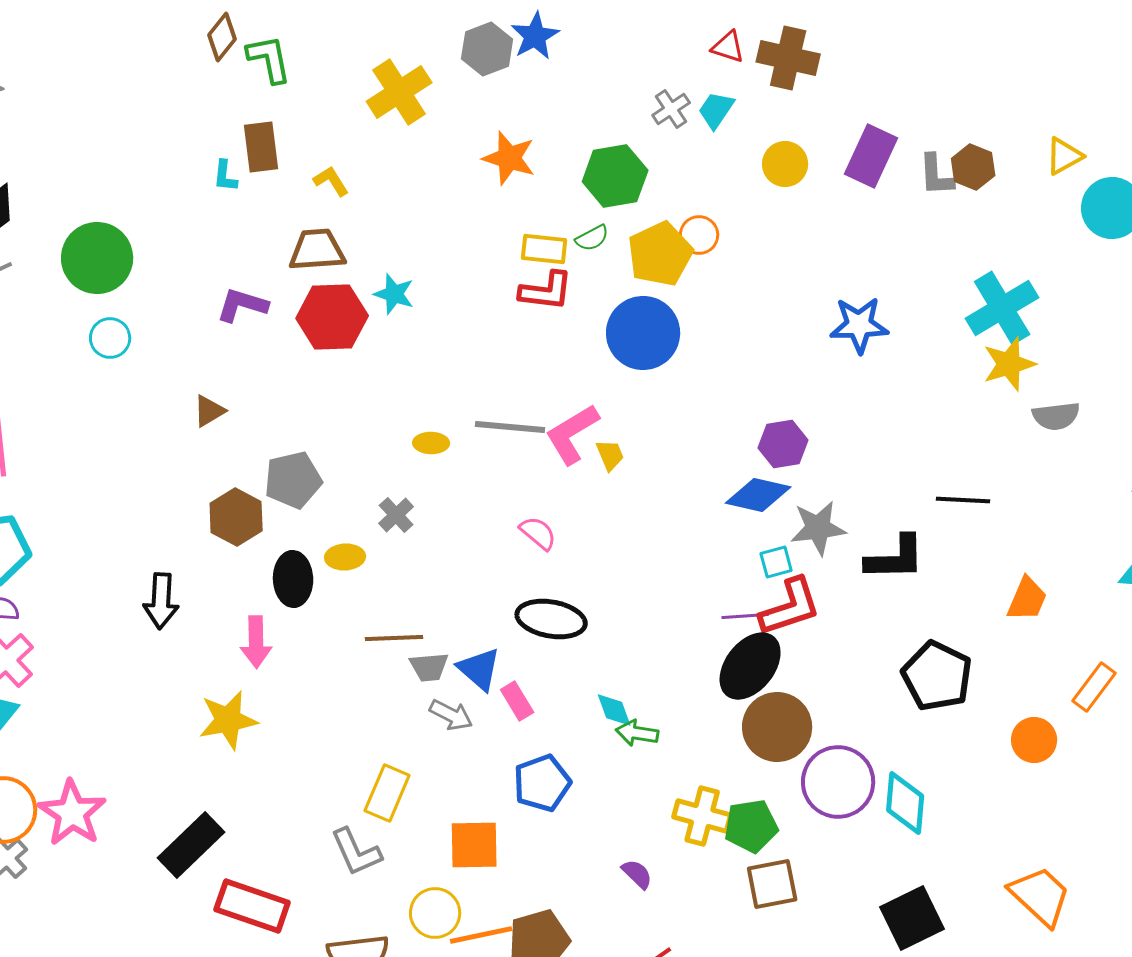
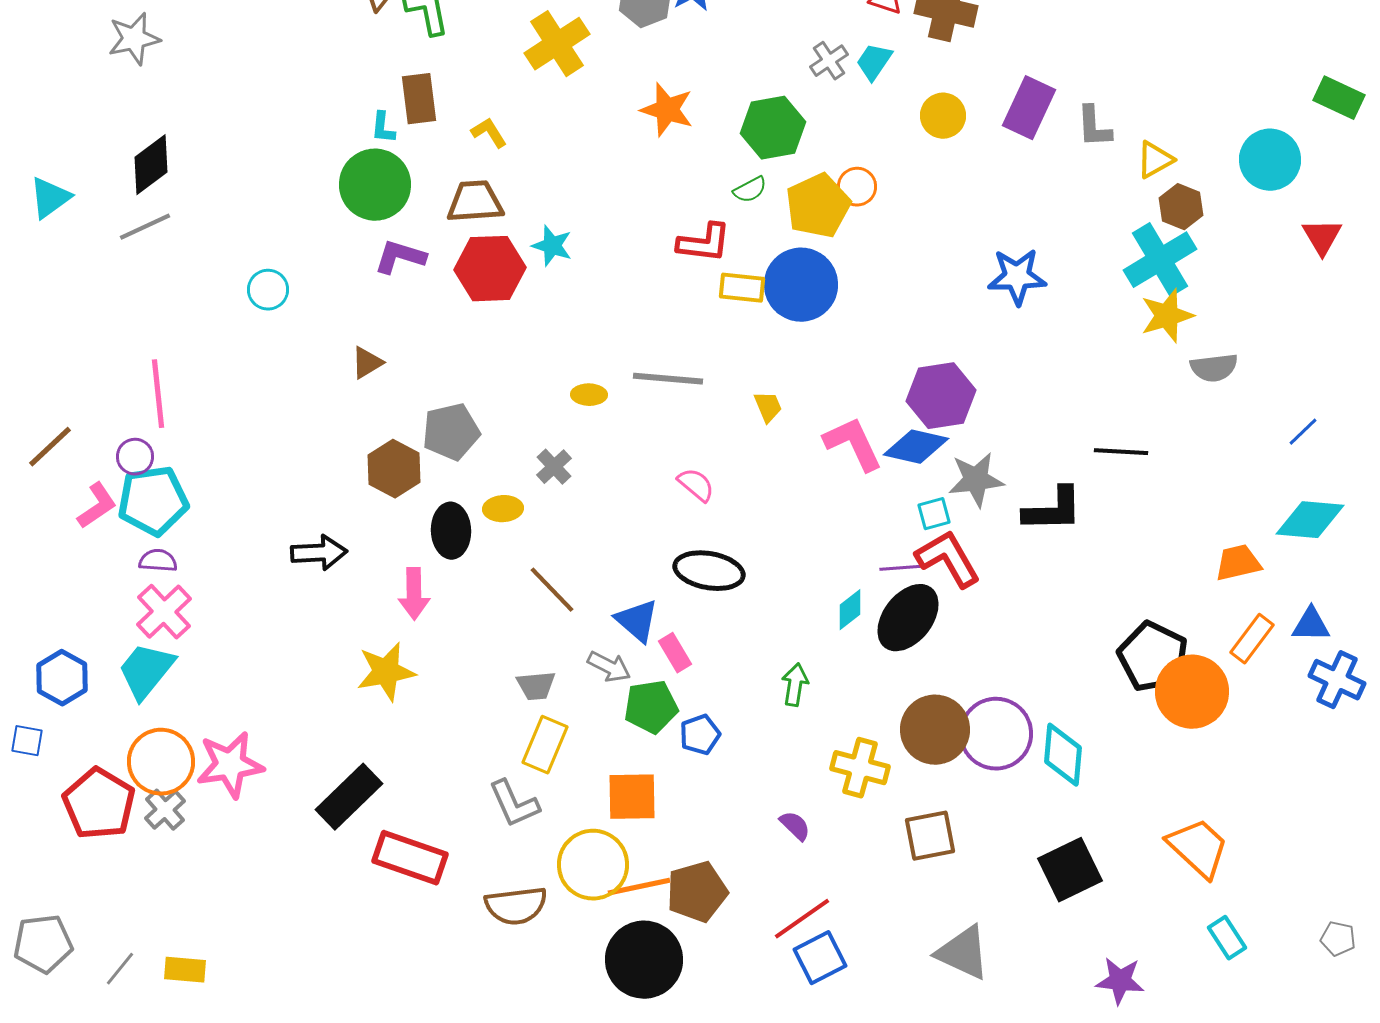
yellow triangle: (1064, 156) -> (1155, 160), moved
brown hexagon: (973, 167) -> (1181, 207), moved
yellow rectangle: (544, 249) -> (742, 288), moved
green circle: (97, 258) -> (375, 185), moved
pink L-shape: (572, 434) -> (853, 444), moved, turned 96
purple hexagon: (783, 444) -> (941, 396), size x1.4
orange trapezoid: (1027, 599) -> (1238, 563), moved, turned -126
black arrow: (161, 601) -> (319, 553), turned -96
red L-shape: (790, 607) -> (948, 559), turned -102
brown line: (394, 638) -> (552, 590), turned 48
gray trapezoid: (429, 667) -> (536, 686), moved
black pentagon: (937, 676) -> (1153, 657), moved
cyan diamond: (614, 710) -> (850, 610), moved, turned 72
brown circle: (777, 727) -> (935, 730), moved
green arrow: (637, 733) -> (795, 685), turned 90
orange circle: (1034, 740) -> (1192, 692), size x1.6
blue pentagon: (542, 783) -> (700, 735), size x0.7
pink star: (72, 813) -> (230, 765), turned 30
green pentagon: (751, 826) -> (651, 707), moved
yellow circle: (435, 913) -> (593, 865), size x1.4

